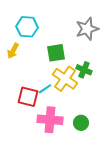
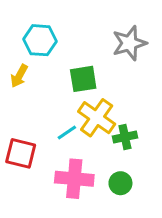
green cross: (84, 70) -> (125, 137), moved, turned -35
red square: (28, 97) -> (21, 153), moved

